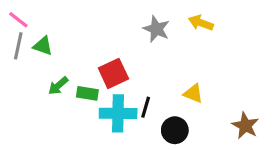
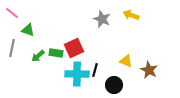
gray line: (18, 46) -> (12, 48), moved
green rectangle: (87, 93) -> (56, 53), moved
brown star: (245, 126) -> (149, 70), moved

